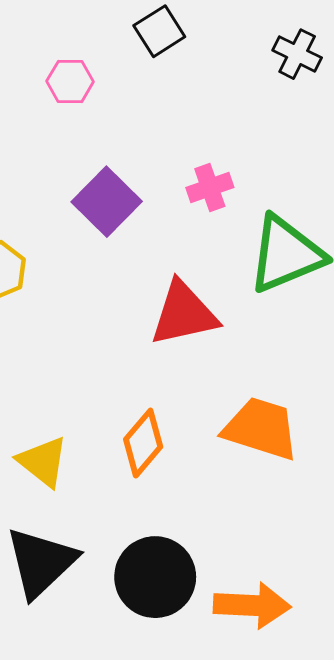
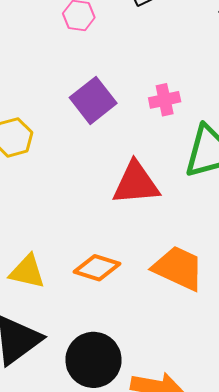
orange diamond: (143, 443) -> (97, 268), turned 60
yellow triangle: (43, 462) -> (27, 272), turned -33

